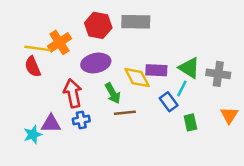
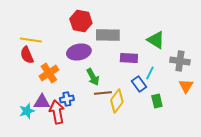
gray rectangle: (136, 22) -> (108, 35), moved
orange cross: (59, 42) -> (49, 73), moved
green triangle: (189, 68) -> (156, 40), moved
yellow diamond: (137, 78) -> (117, 101), moved, turned 65
red arrow: (73, 93) -> (57, 112), moved
orange triangle: (229, 115) -> (186, 86), moved

